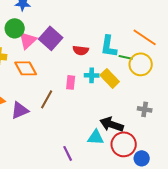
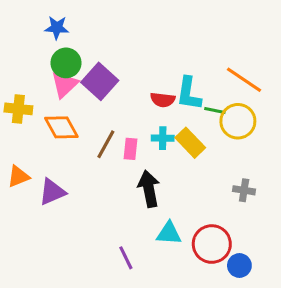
green circle: (15, 28) -> (66, 63), moved
red semicircle: (81, 50) -> (163, 100), moved
brown line: (47, 99) -> (106, 144), moved
black arrow: (112, 124) -> (149, 189), moved, turned 60

